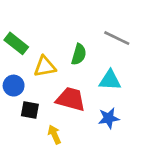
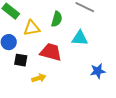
blue star: (109, 118) -> (98, 71), moved
yellow arrow: (54, 134) -> (39, 78), turned 96

